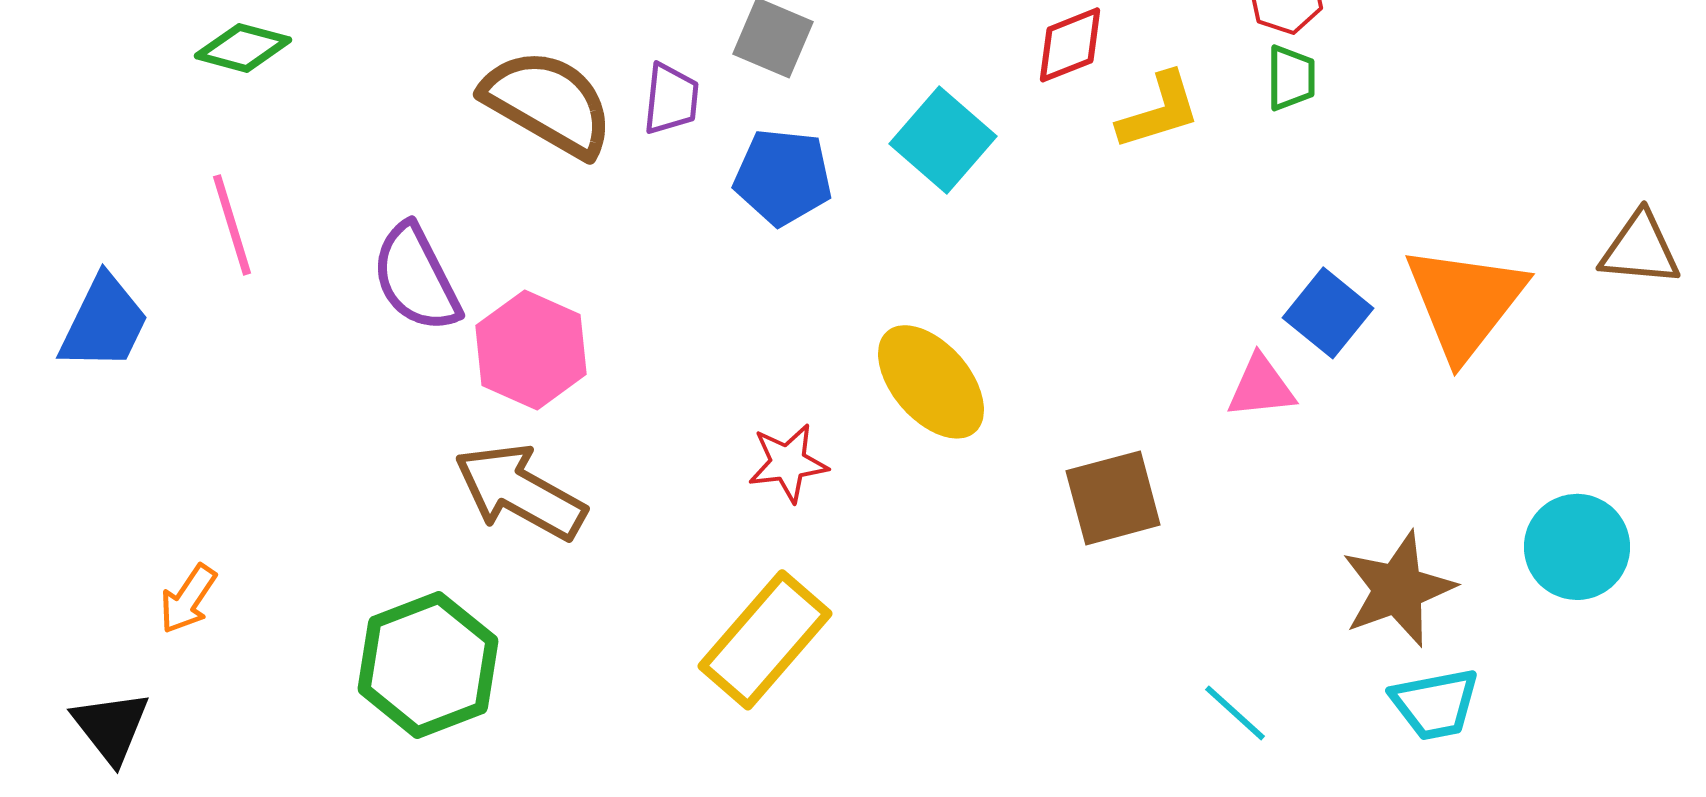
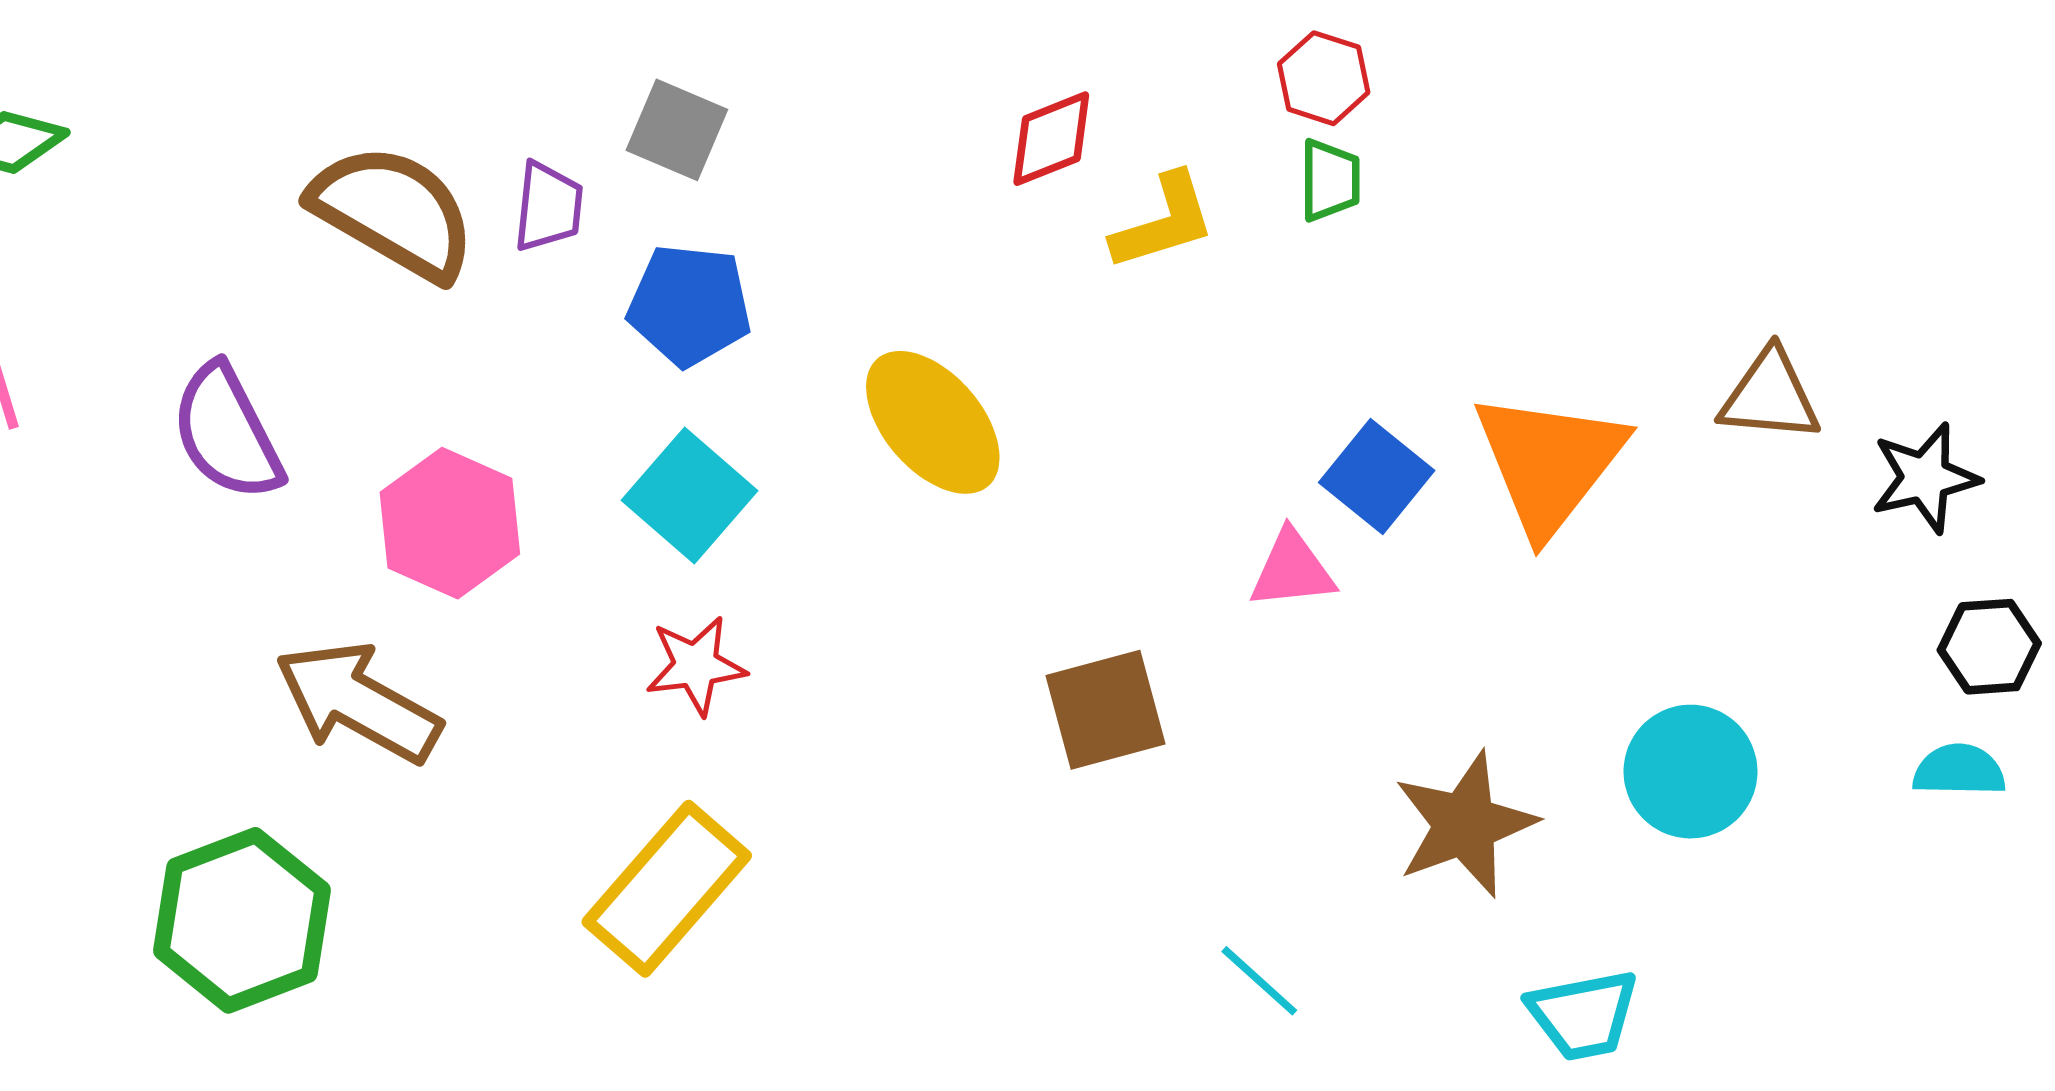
cyan square: (943, 140) -> (689, 495), moved
pink hexagon: (531, 350) -> (450, 523), moved
yellow ellipse: (931, 382) -> (933, 422), moved
cyan trapezoid: (1435, 704) -> (1583, 1015), moved

